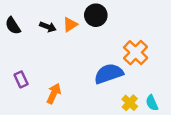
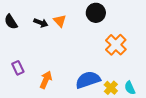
black circle: (96, 15) -> (96, 13), moved
orange triangle: (70, 25) -> (60, 21), turned -40
blue semicircle: (109, 74) -> (88, 80), moved

